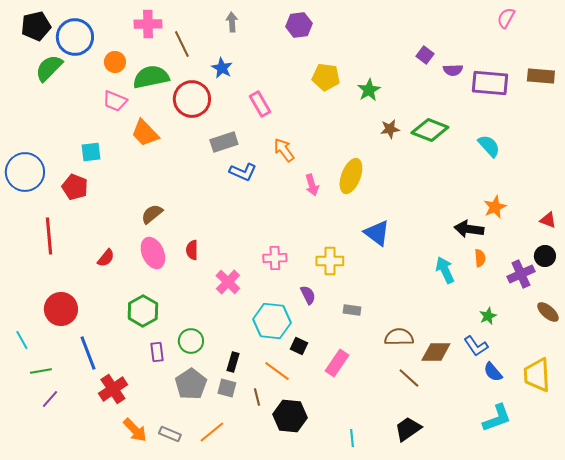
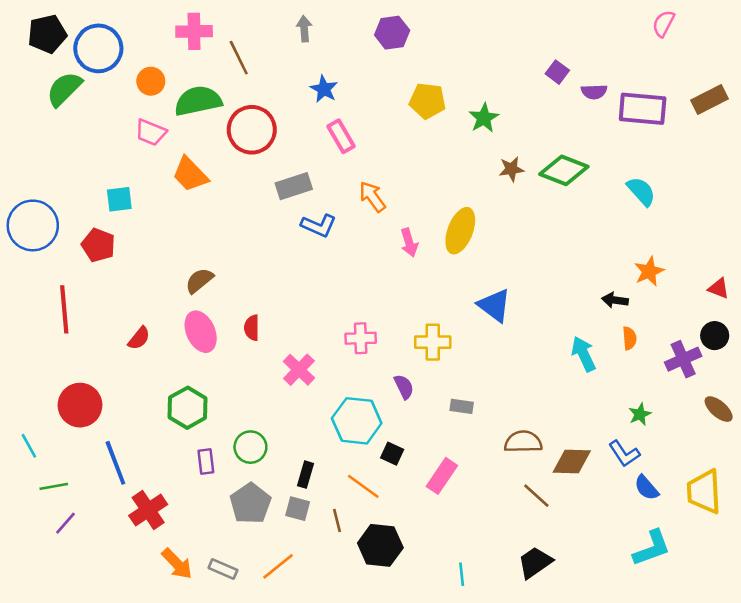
blue star: (222, 68) -> (324, 89), moved
brown rectangle: (541, 76) -> (709, 100), turned -32
black arrow: (469, 229) -> (615, 300), size x0.7

